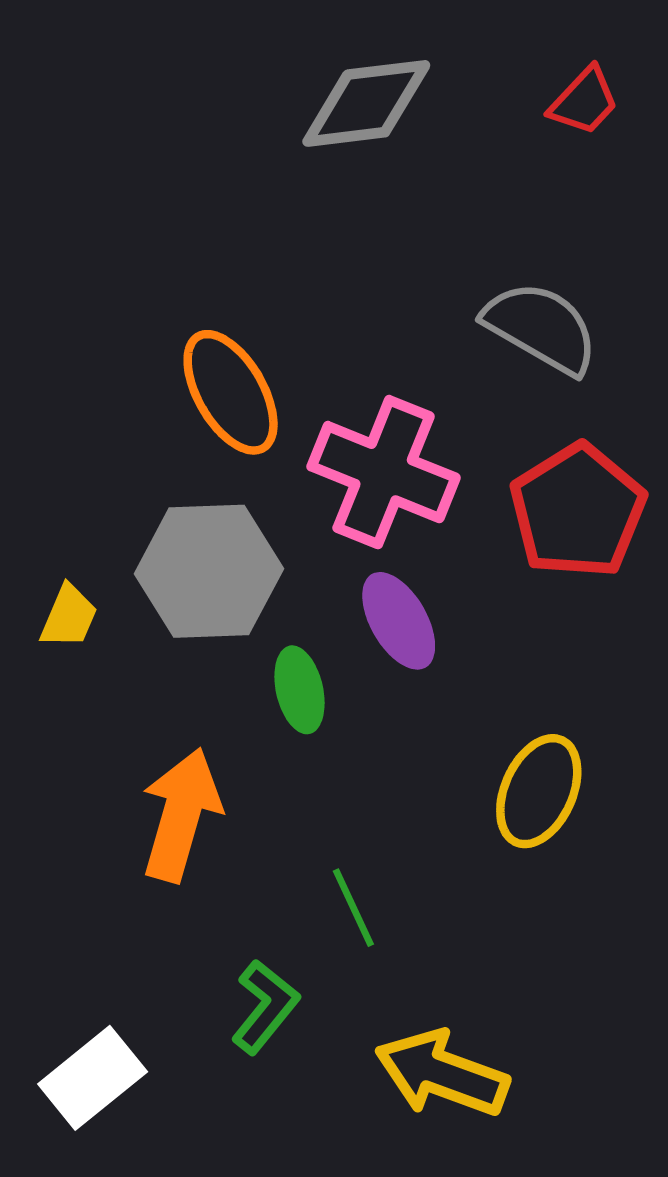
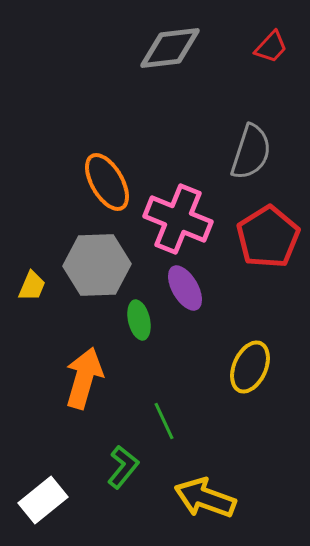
gray semicircle: (541, 328) -> (251, 152), turned 78

